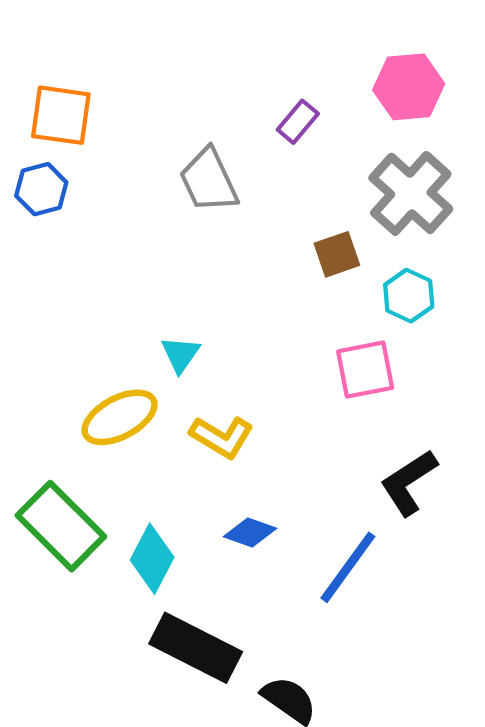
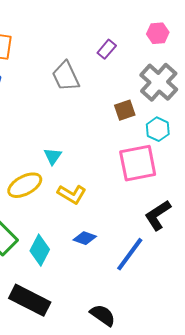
pink hexagon: (409, 87) -> (158, 33), size x0.7
pink square: (365, 370) -> (138, 163), size x1.4
black rectangle: (196, 648) -> (30, 300), moved

